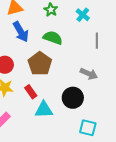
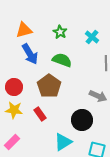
cyan triangle: (44, 110) -> (63, 142), moved, turned -30

